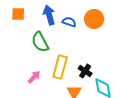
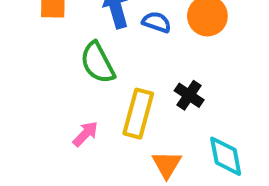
black cross: (85, 71) -> (189, 95), moved

